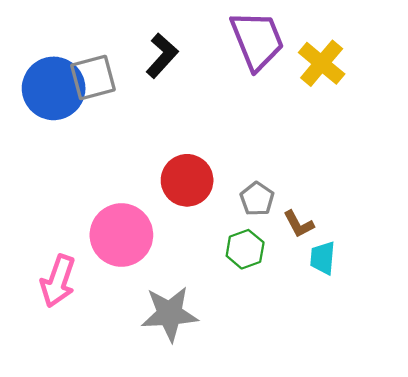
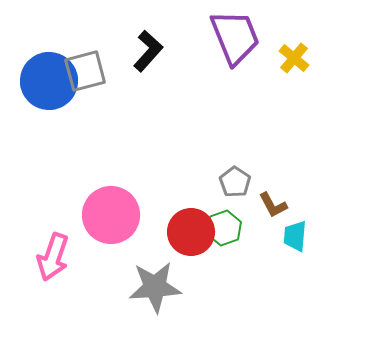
yellow cross: (322, 63) -> (294, 58), size x0.7
red circle: (187, 180) -> (191, 232), moved

